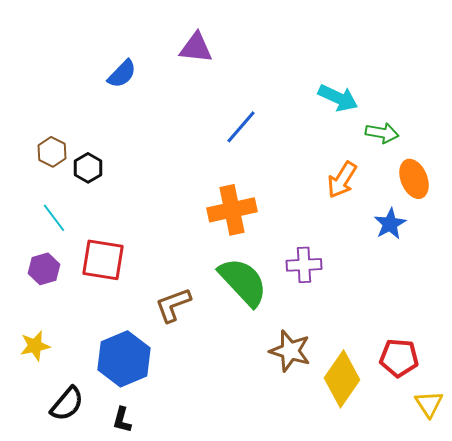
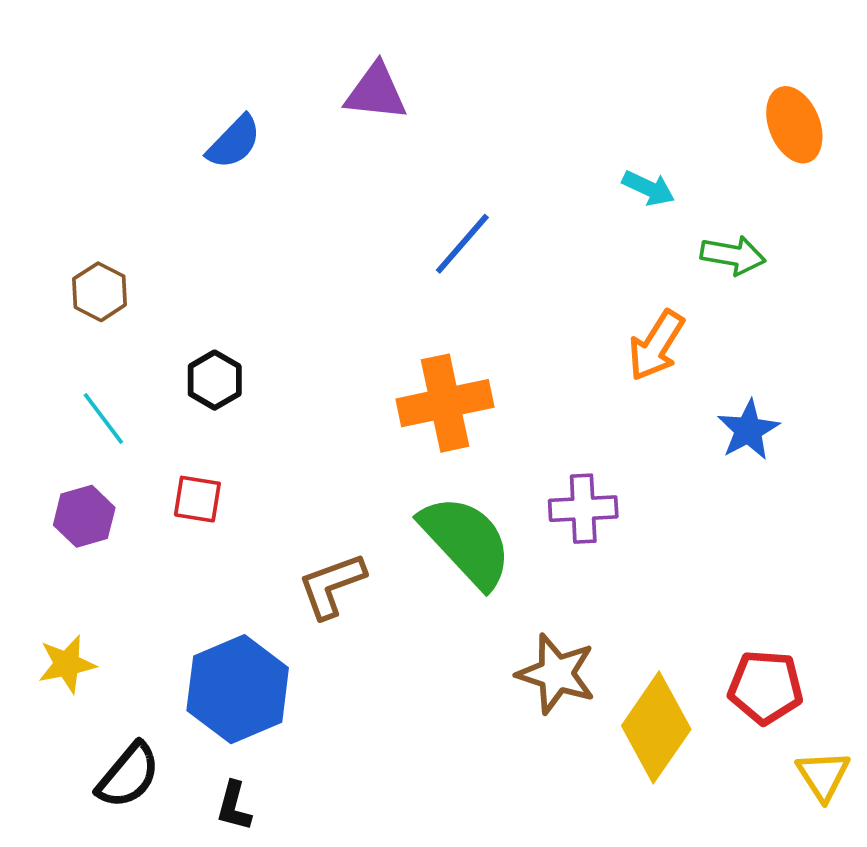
cyan arrow: (338, 98) -> (648, 188), size x0.7
black hexagon: (88, 168) -> (215, 380), moved
orange ellipse: (414, 179) -> (794, 125), moved
red square: (103, 260) -> (197, 499), size x0.6

